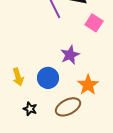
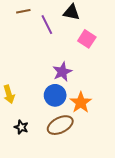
blue circle: (48, 78) -> (55, 95), moved

